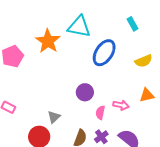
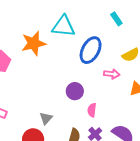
orange star: (48, 41) -> (34, 43), turned 30
pink arrow: (121, 105) -> (112, 74), moved

